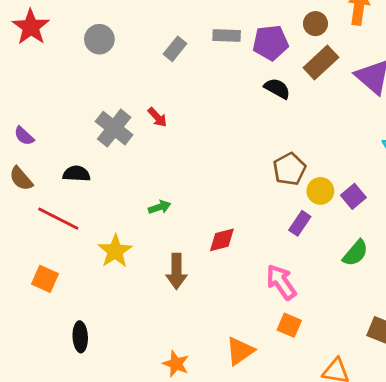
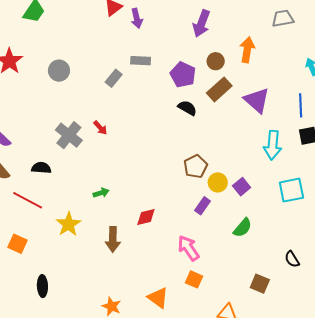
gray rectangle: (227, 36) -> (141, 61), moved
purple pentagon: (271, 43) -> (183, 75), turned 30
orange triangle: (240, 351) -> (158, 298), turned -50

